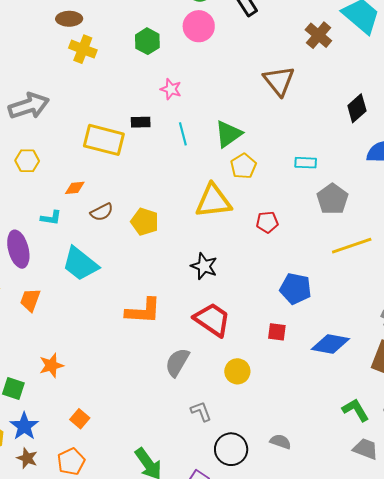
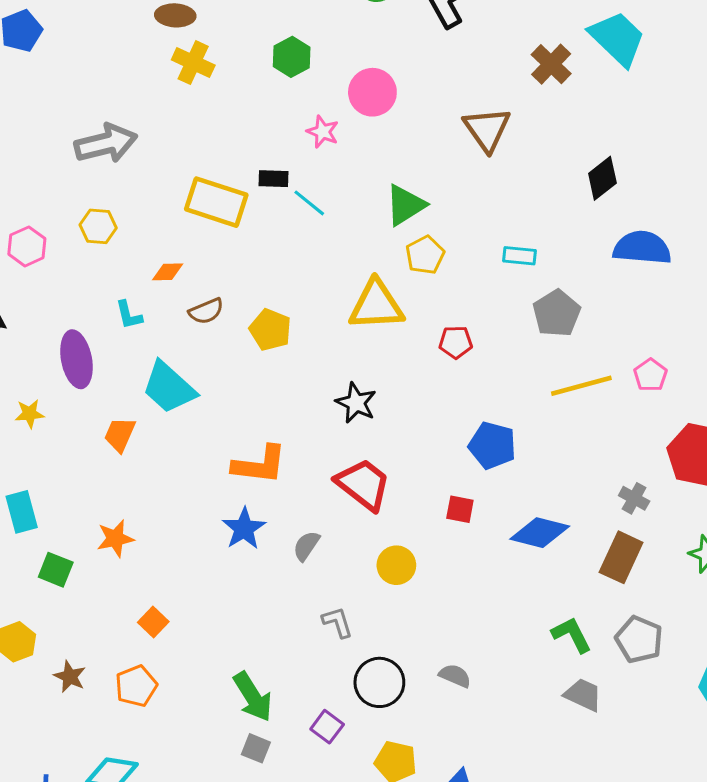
pink circle: (199, 26) -> (372, 92), moved
cyan line: (183, 134) -> (309, 203), moved, turned -40
cyan L-shape: (51, 218) -> (129, 315), turned 65
orange trapezoid: (30, 300) -> (120, 435), moved
gray semicircle: (177, 362) -> (306, 546), size x0.7
blue star: (24, 426) -> (244, 529), moved

